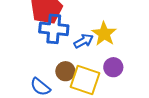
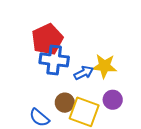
yellow star: (104, 34) -> (104, 66), turned -30

